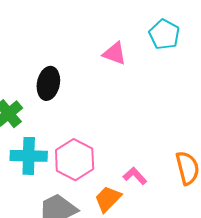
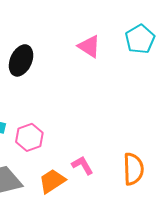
pink hexagon: (75, 160) -> (29, 137), size x0.7

